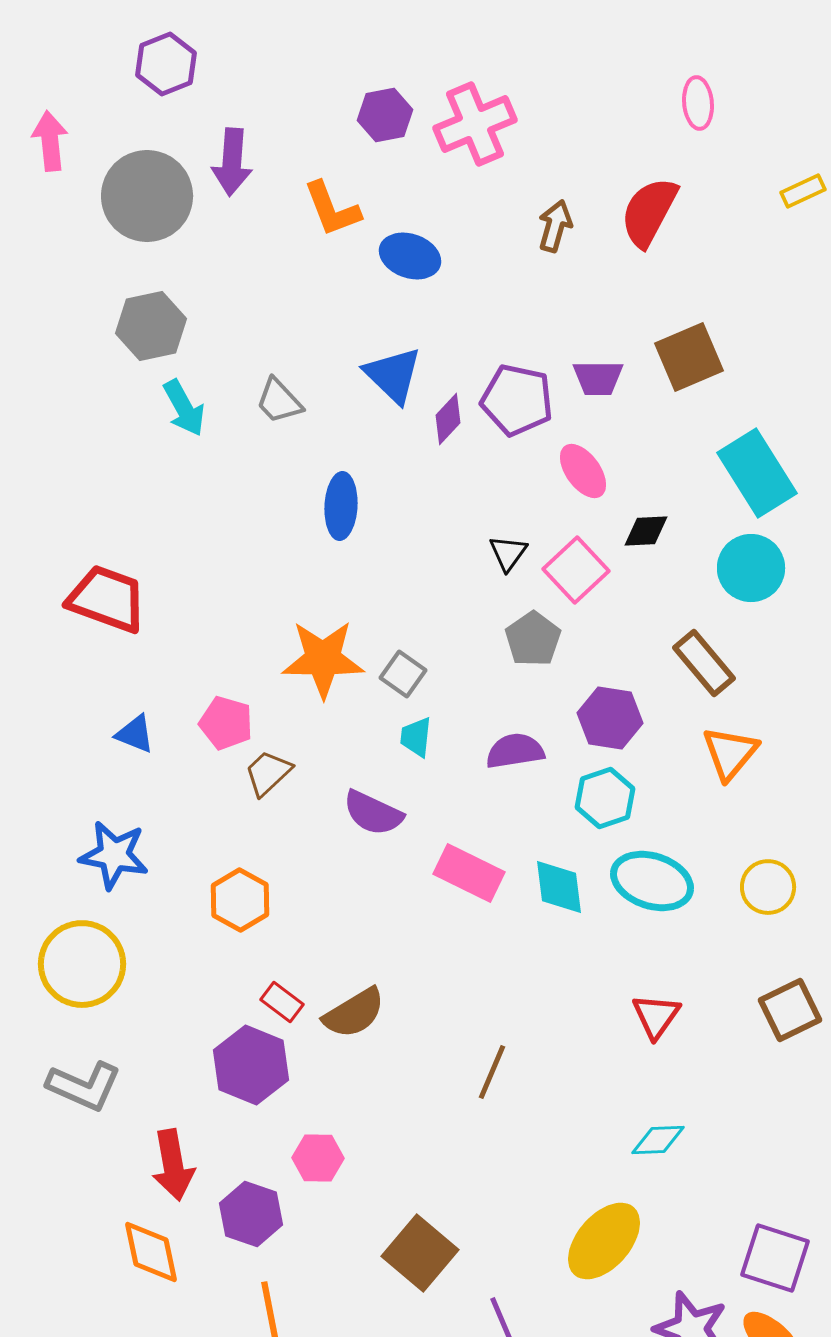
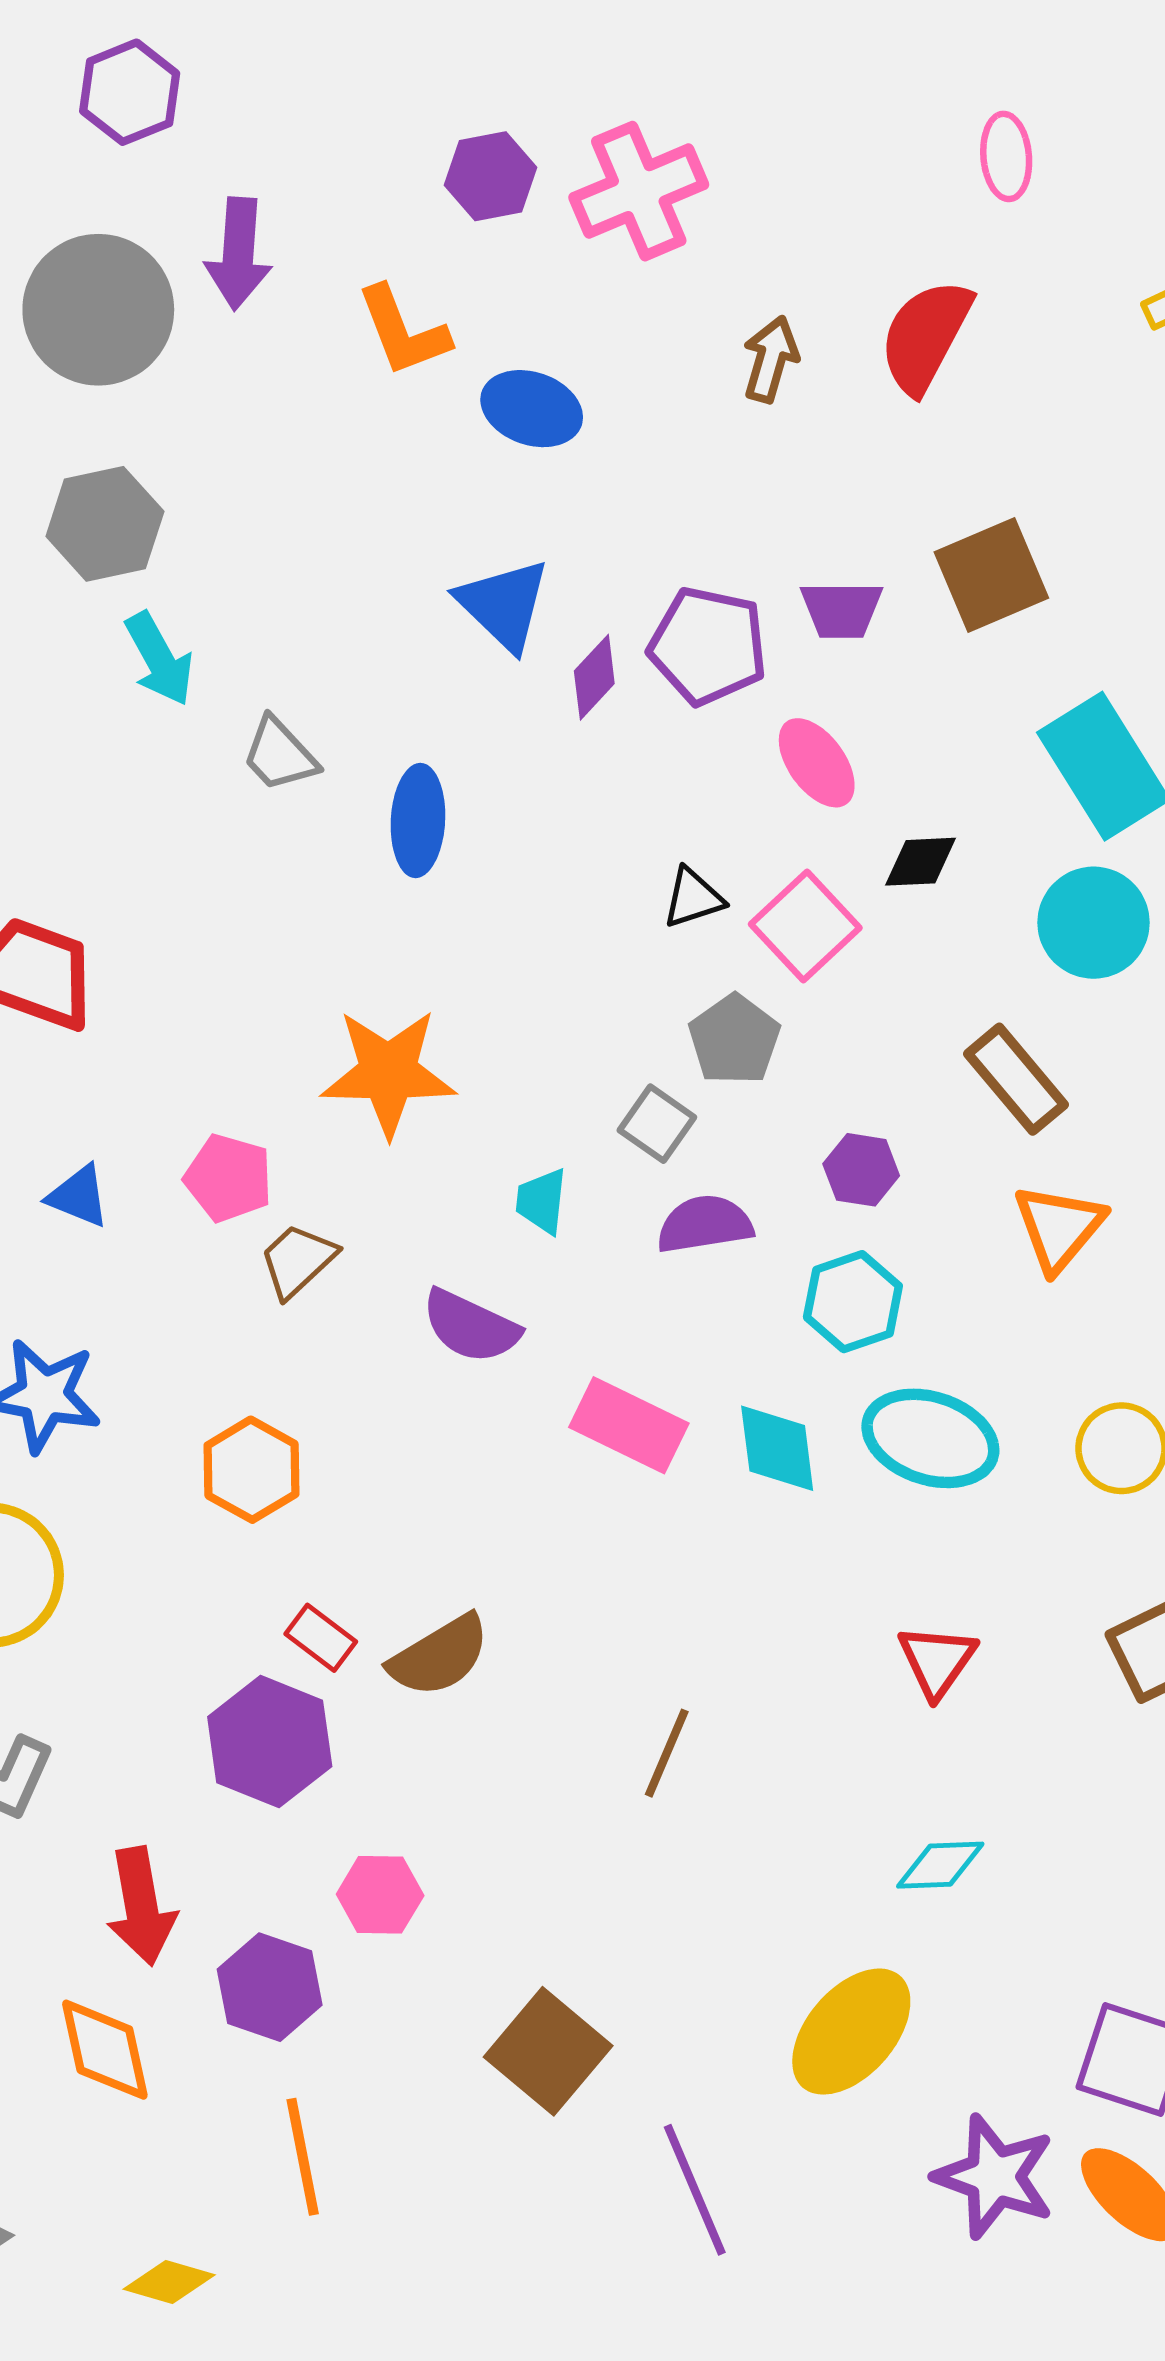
gray trapezoid: (279, 401) -> (280, 755), moved
black triangle: (508, 553) -> (693, 898), turned 36
gray square: (403, 674) -> (657, 1124), moved
purple hexagon: (610, 718) -> (861, 1170), size x0.7

